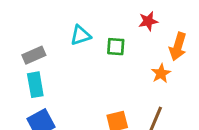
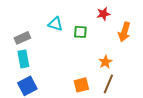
cyan triangle: (80, 35) -> (55, 24), turned 35
orange star: (161, 73) -> (105, 62), moved

